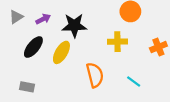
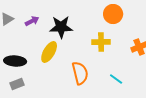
black ellipse: (33, 47) -> (15, 61), moved, turned 55
gray rectangle: (27, 87) -> (17, 84), turned -32

